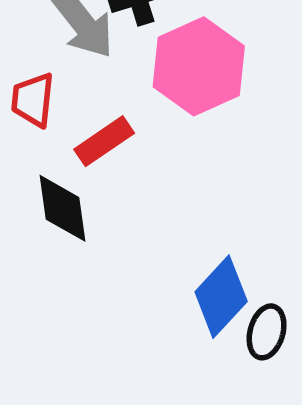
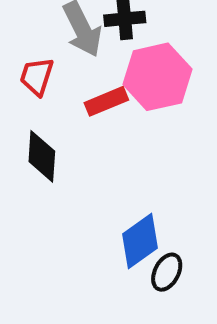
red rectangle: (104, 141) -> (106, 101), moved

